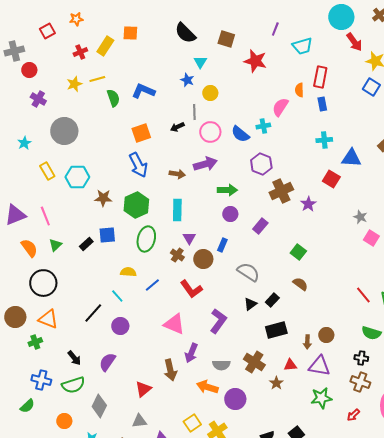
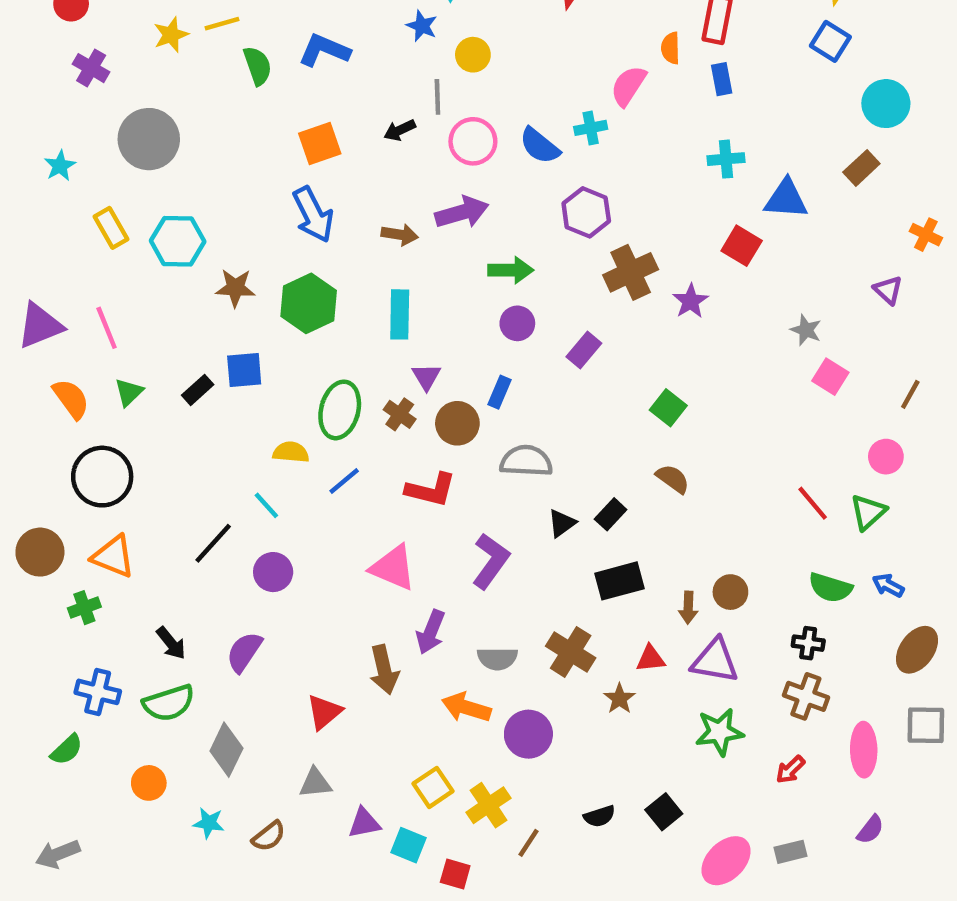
green ellipse: (146, 239) -> (340, 410), moved
gray semicircle: (248, 272) -> (526, 461), moved, turned -30
red L-shape: (191, 289) -> (431, 490), turned -40

